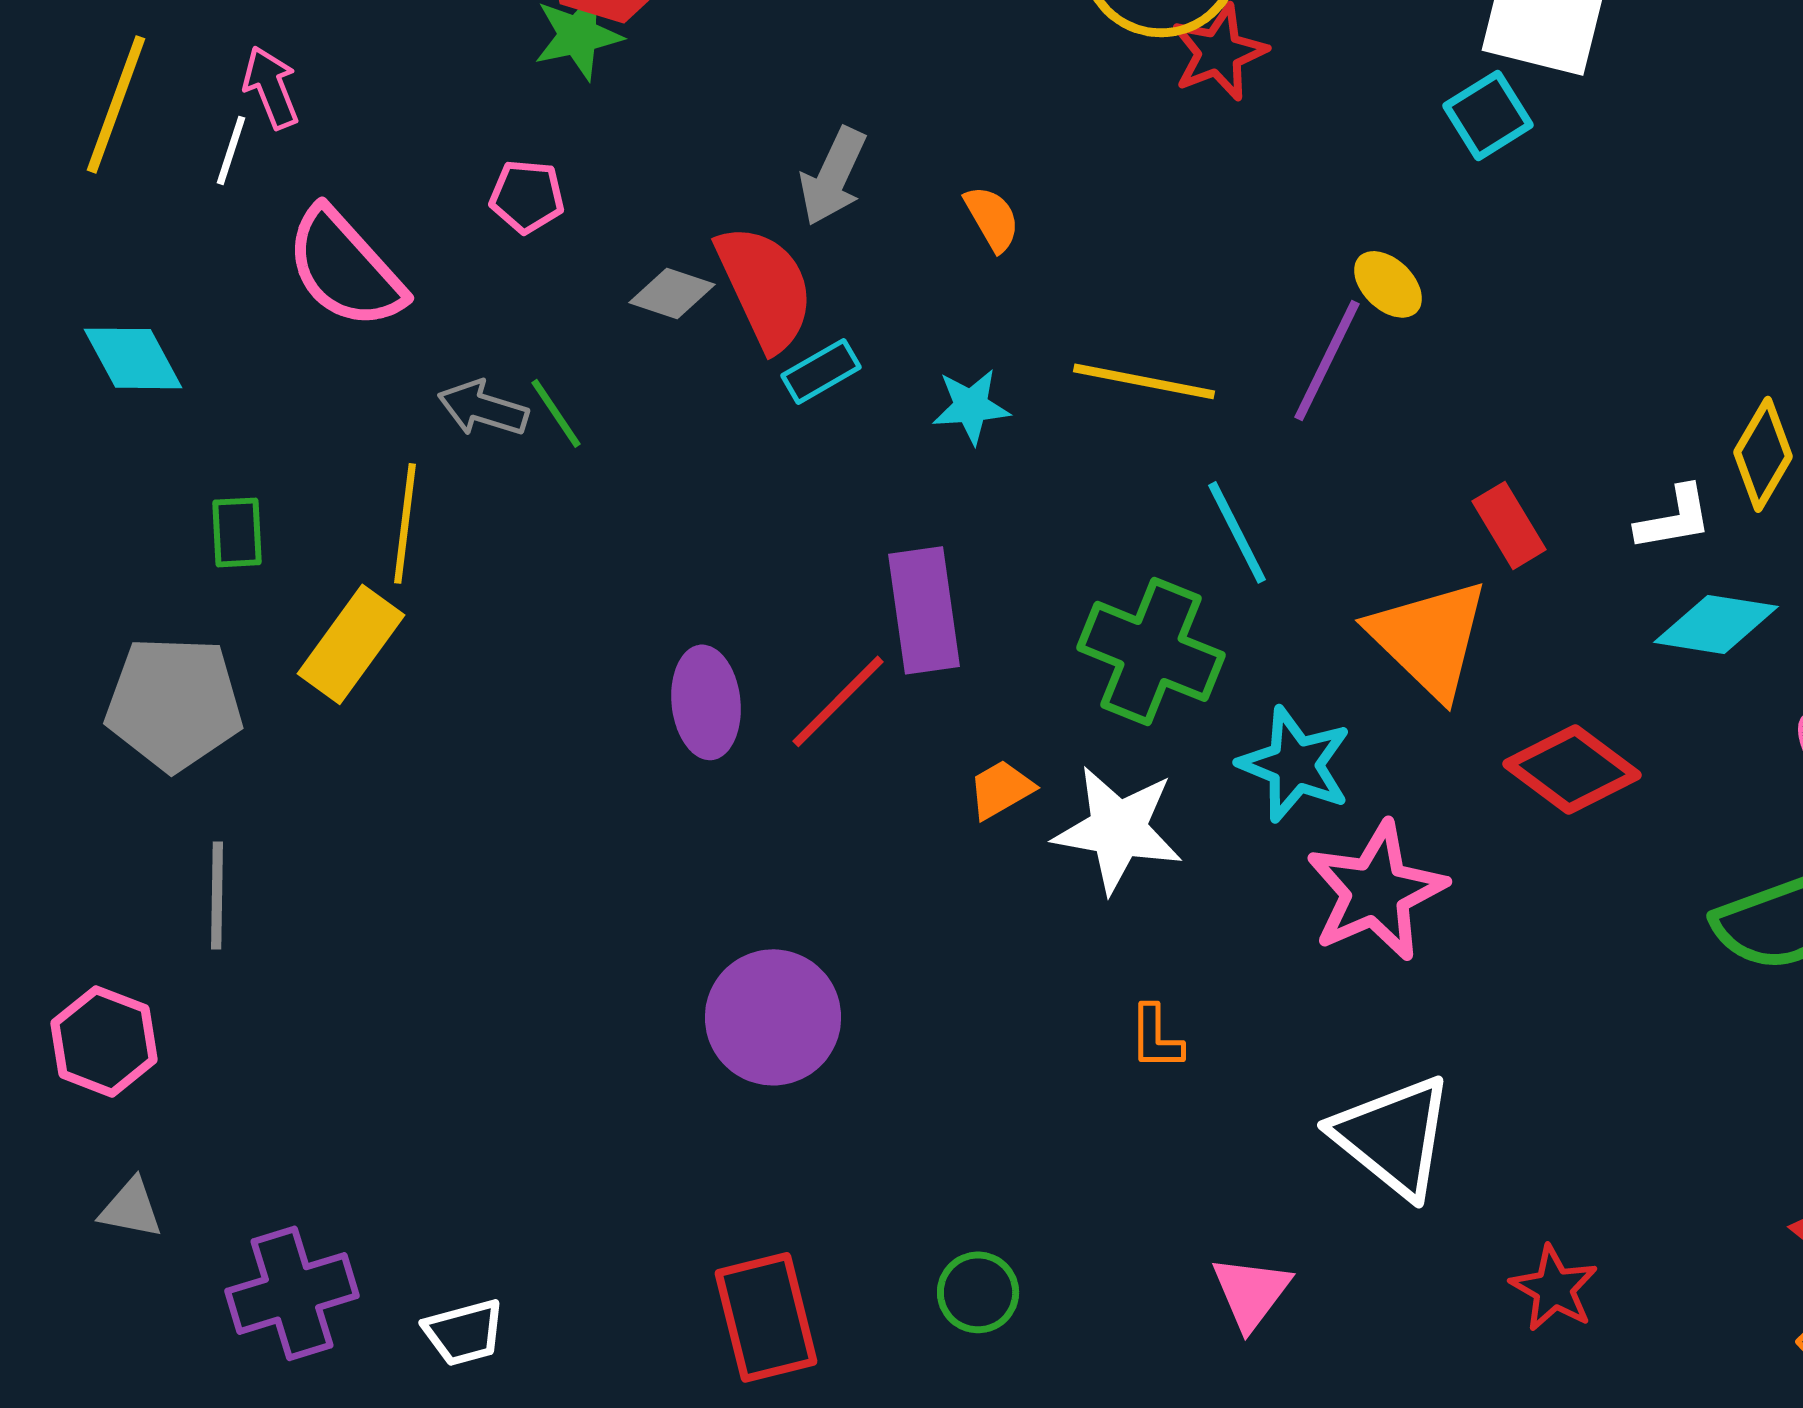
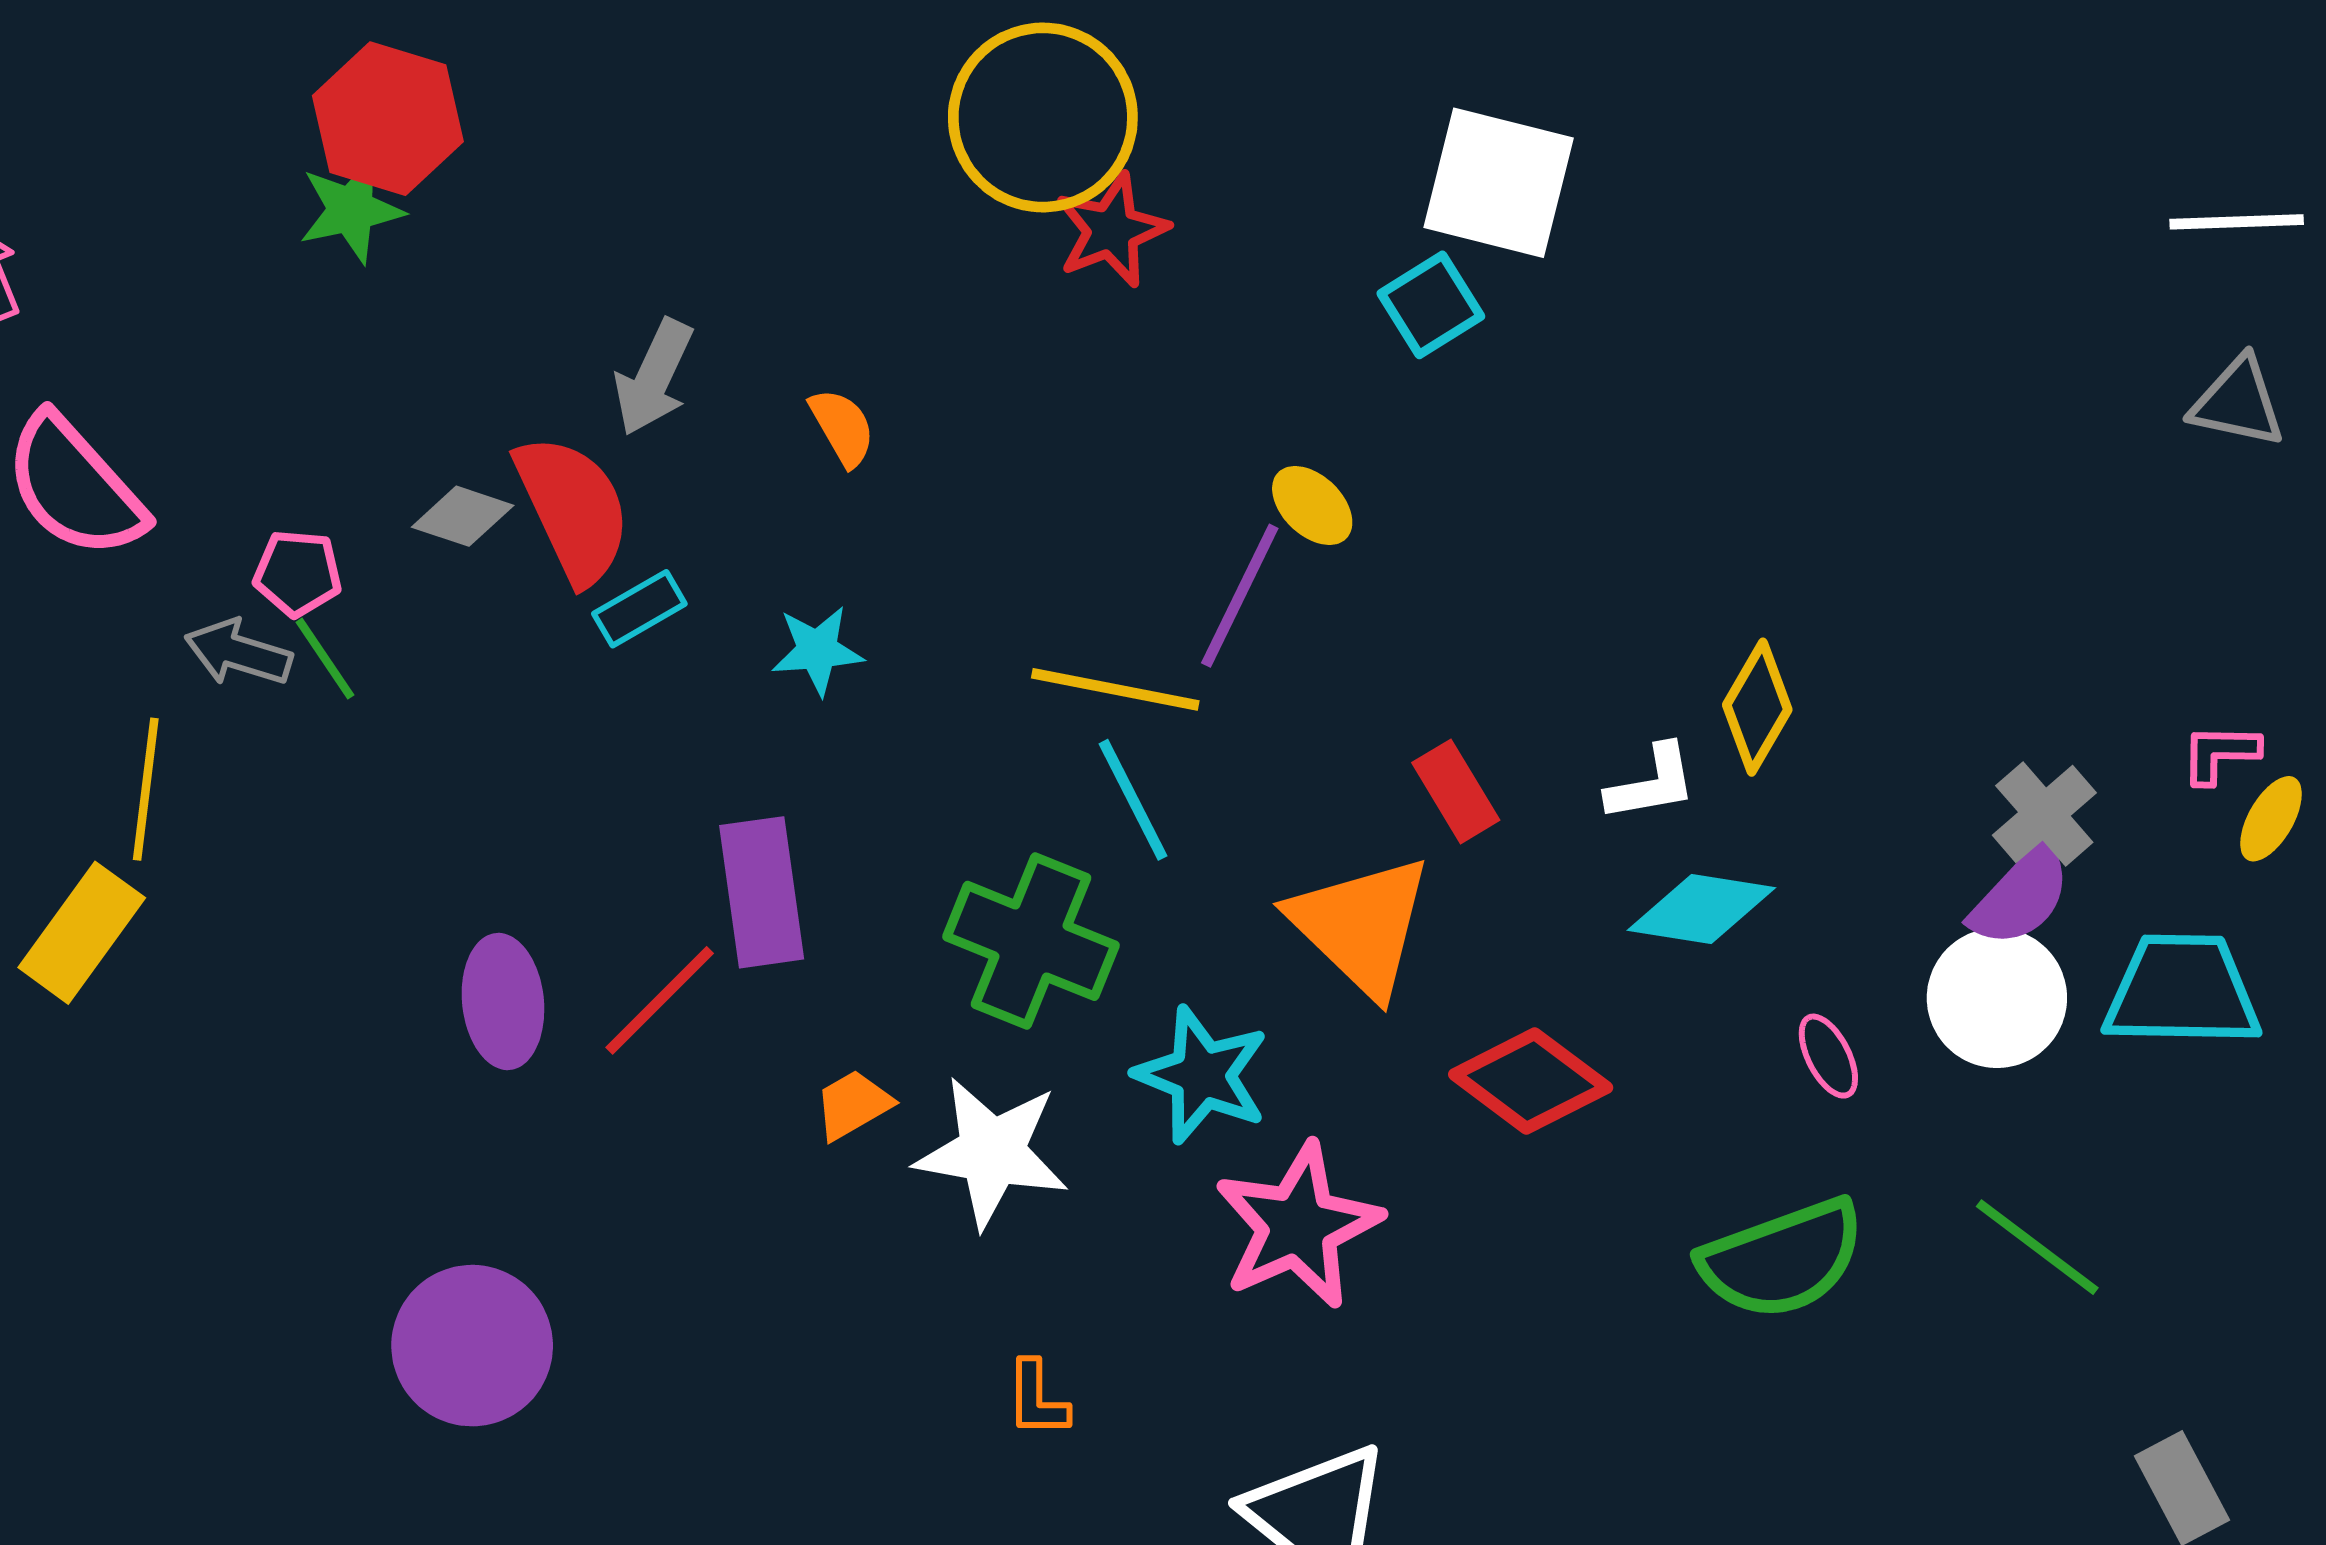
pink pentagon: (527, 196) -> (298, 573), moved
yellow line: (1144, 381) -> (1115, 689), moved
purple circle: (773, 1017) -> (472, 1346), moved

